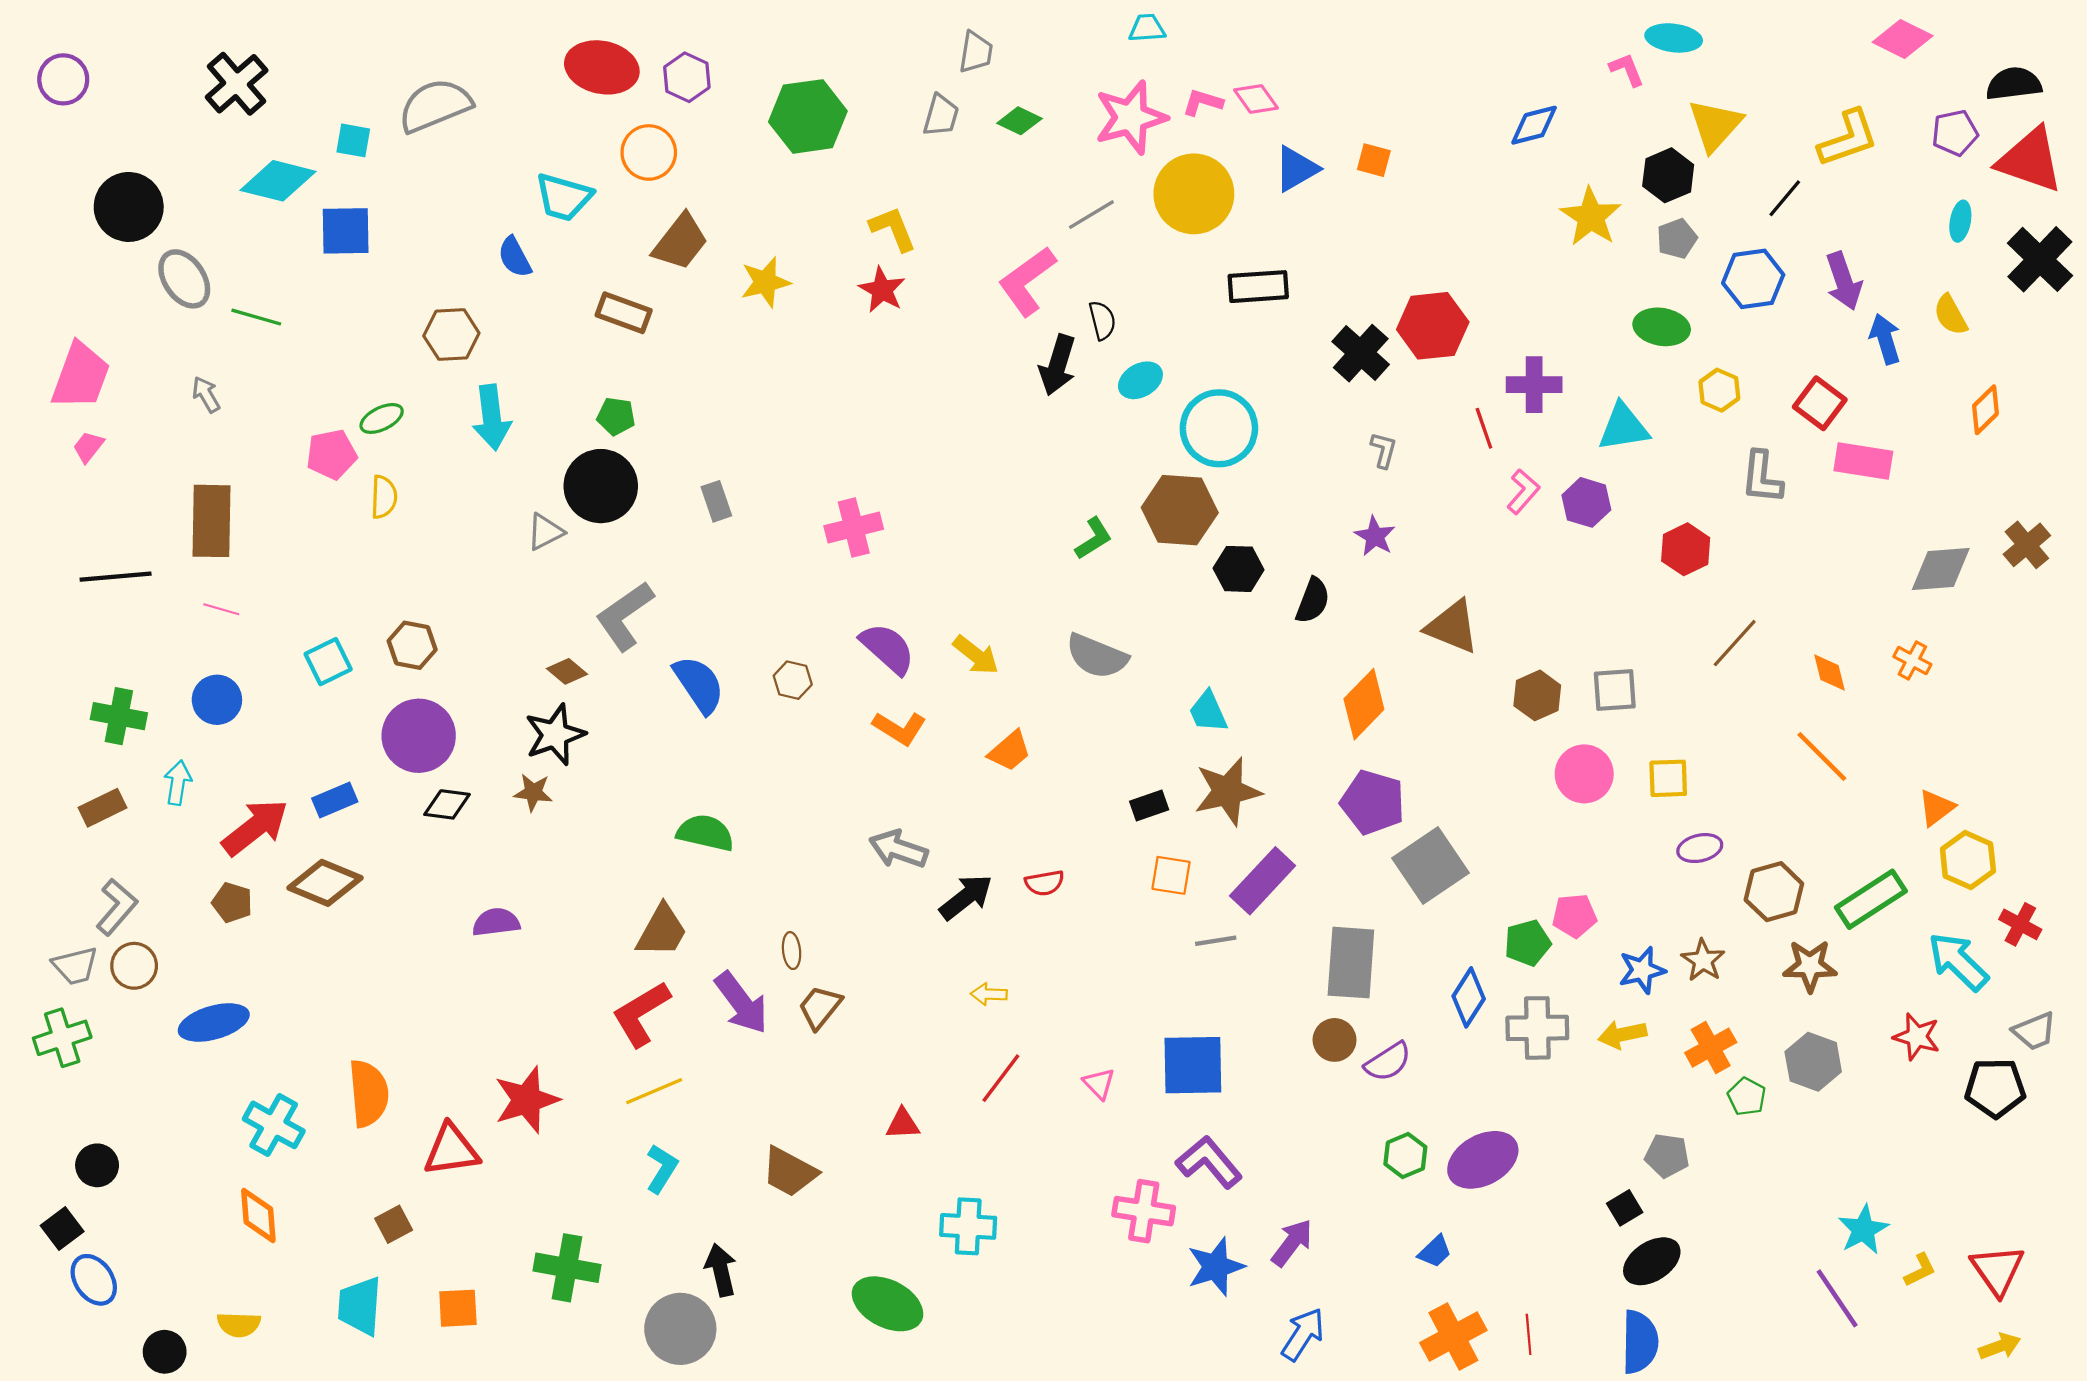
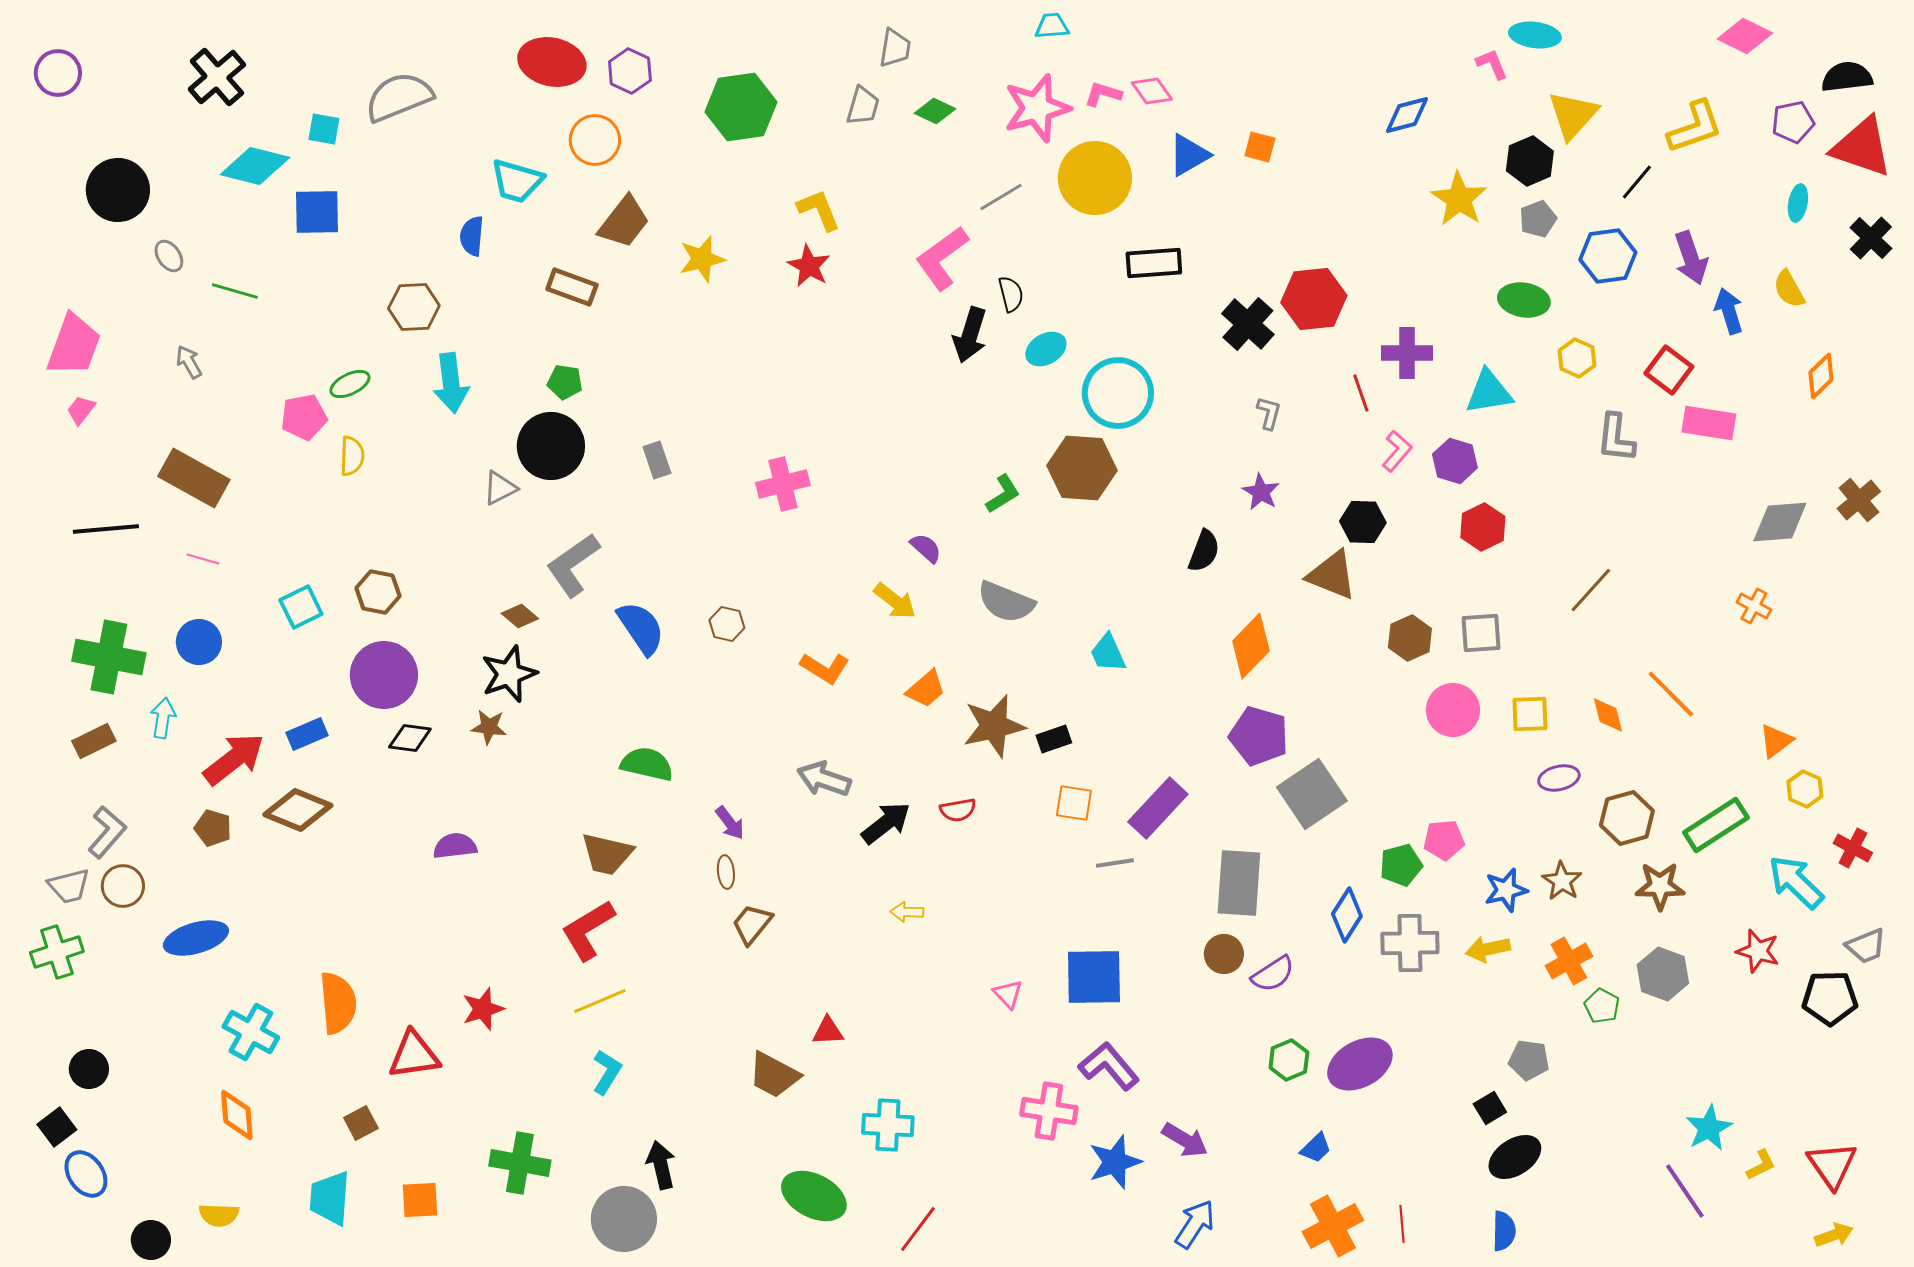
blue semicircle: (515, 257) -> (472, 236), turned 33
black cross: (2040, 259) -> (1871, 238), size x0.7
gray ellipse: (184, 279) -> (169, 256), size x0.6
brown rectangle: (212, 521) -> (194, 478), turned -62
red hexagon: (1686, 549) -> (1483, 527), moved
black hexagon: (1239, 569) -> (1363, 522), moved
purple semicircle: (887, 649) -> (926, 548), moved, size x0.6
orange diamond: (1830, 673) -> (1608, 715), moved
green cross: (119, 716) -> (109, 657), size x1.4
brown star: (1228, 791) -> (994, 726), moved
yellow hexagon: (1968, 860) -> (1805, 789), size x0.7
brown trapezoid: (662, 931) -> (607, 854), turned 74
purple arrow: (741, 1003) -> (730, 823), moved, size x0.6
red line: (1001, 1078) -> (918, 1229), moved
red star: (527, 1100) -> (483, 1009), size x0.7
brown trapezoid: (789, 1172) -> (774, 1075), moved
purple arrow: (1292, 1243) -> (1185, 1140), turned 84
blue semicircle: (1640, 1342) -> (1504, 1231), size x0.7

